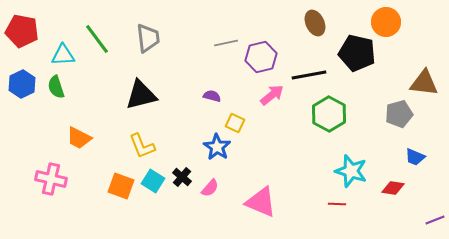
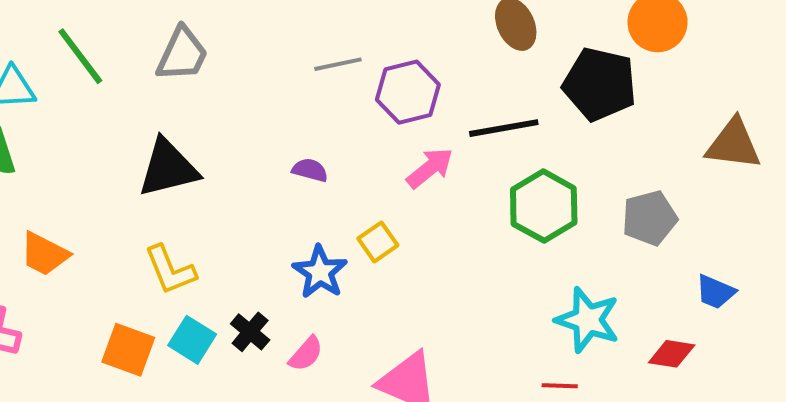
gray trapezoid: (148, 38) -> (182, 54), turned 32
gray pentagon: (399, 114) -> (650, 218), moved
yellow square: (235, 123) -> (378, 242), moved, turned 30

